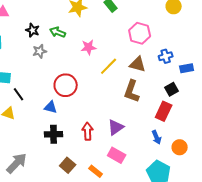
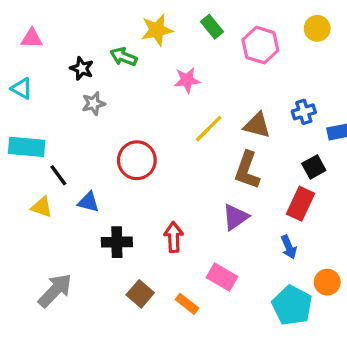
green arrow: (58, 32) -> (124, 57), moved
pink hexagon: (140, 33) -> (260, 45), moved
pink star: (89, 47) -> (187, 80), moved
blue triangle: (51, 107) -> (88, 202), moved
purple triangle: (116, 127) -> (235, 217), moved
orange circle: (180, 147) -> (327, 282), moved

